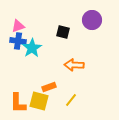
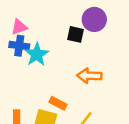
purple circle: (92, 20) -> (94, 19), moved
orange rectangle: (49, 87) -> (58, 103), turned 48

